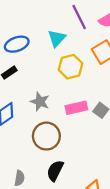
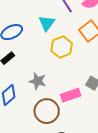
pink rectangle: (76, 108) -> (71, 95), moved

